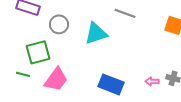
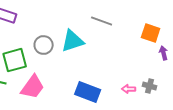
gray circle: (59, 24) -> (44, 45), moved

